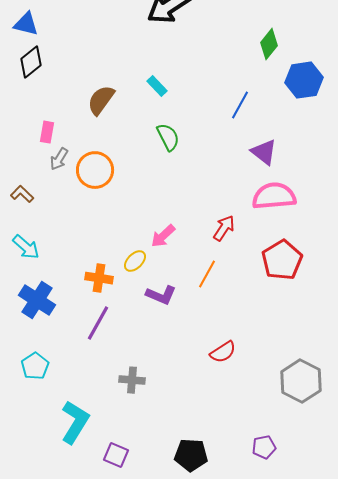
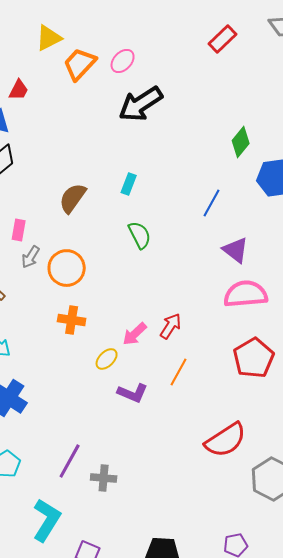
cyan rectangle: (157, 86) -> (129, 184), turned 65
red arrow: (224, 228) -> (171, 326), moved
orange cross: (99, 278) -> (72, 320), moved
purple line: (98, 323) -> (70, 461), moved
red semicircle: (223, 352) -> (226, 440), moved, size x1.6

